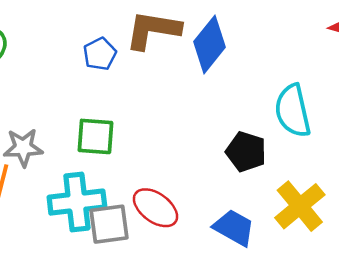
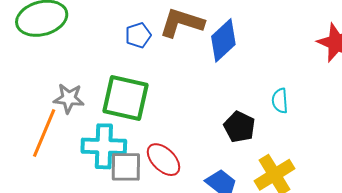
cyan semicircle: (293, 111) -> (280, 101), size x0.6
green square: (95, 136) -> (125, 98), size x1.5

